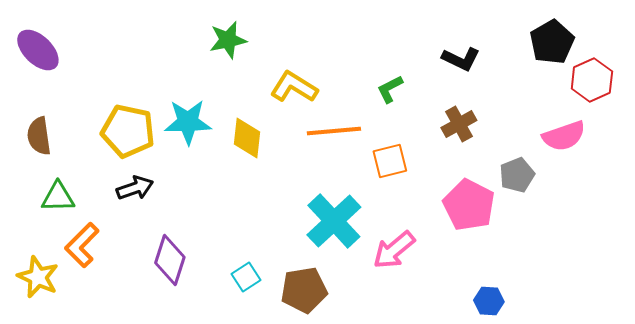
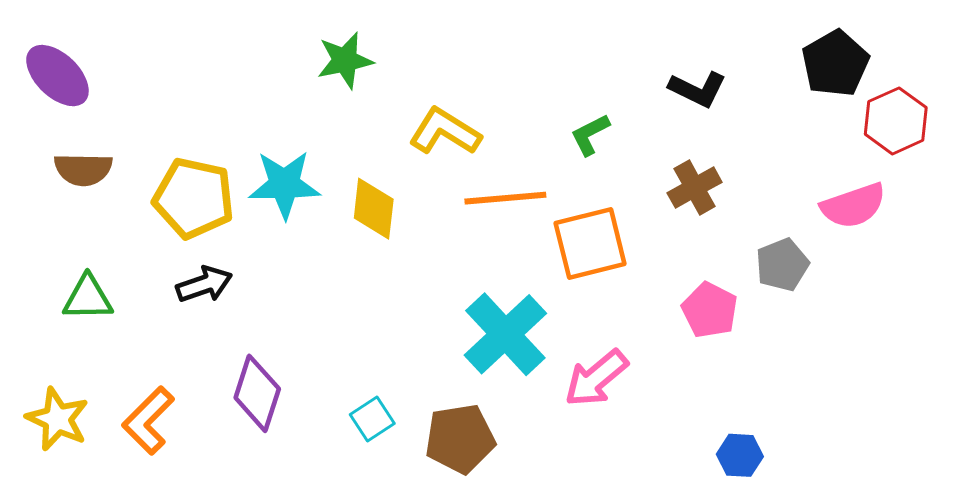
brown semicircle: (39, 136) -> (83, 169), moved, turned -81
orange square: (390, 161) -> (590, 243), size x1.4
pink pentagon: (469, 205) -> (710, 310), size x0.7
orange L-shape: (82, 245) -> (148, 421), moved

